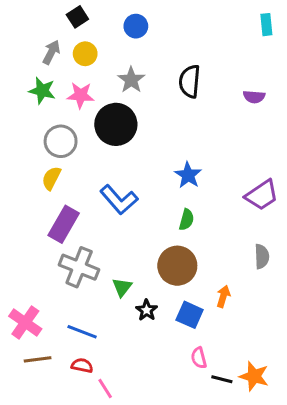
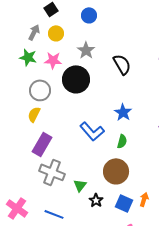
black semicircle: (190, 81) -> (122, 64), moved, turned 145
blue L-shape: (119, 200) -> (92, 131), moved
orange arrow: (223, 296) -> (144, 199), moved

